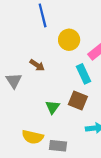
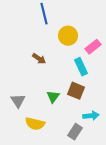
gray triangle: (14, 81) -> (18, 101), moved
gray rectangle: (58, 146) -> (75, 132), moved, turned -63

